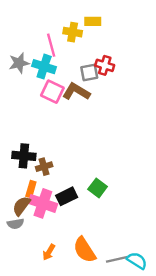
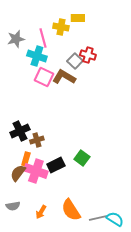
gray star: (19, 63) -> (16, 39), moved
gray square: (89, 73) -> (75, 61), turned -35
black cross: (24, 156) -> (20, 131), turned -30
gray semicircle: (15, 224) -> (13, 206), moved

